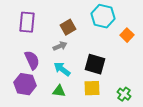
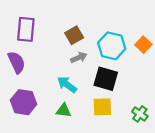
cyan hexagon: (103, 16) -> (112, 46), moved
gray arrow: (60, 46) -> (79, 58), moved
purple semicircle: (32, 60) -> (17, 62), moved

